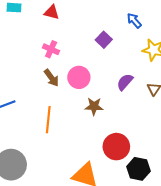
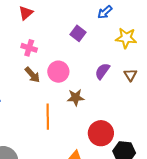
red triangle: (52, 12) -> (26, 13), turned -49
blue arrow: (134, 21) -> (105, 12), turned -84
orange line: (48, 120) -> (48, 117), moved

